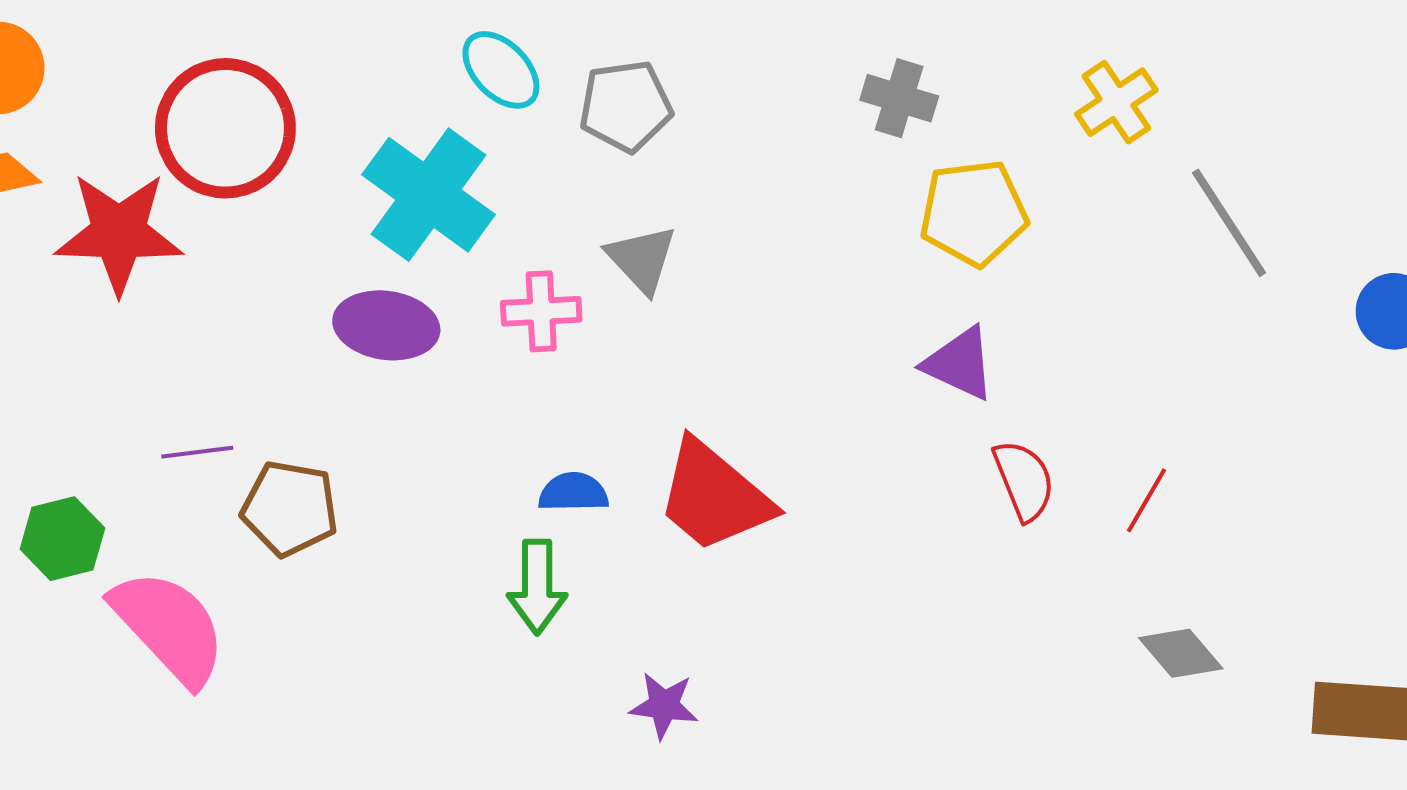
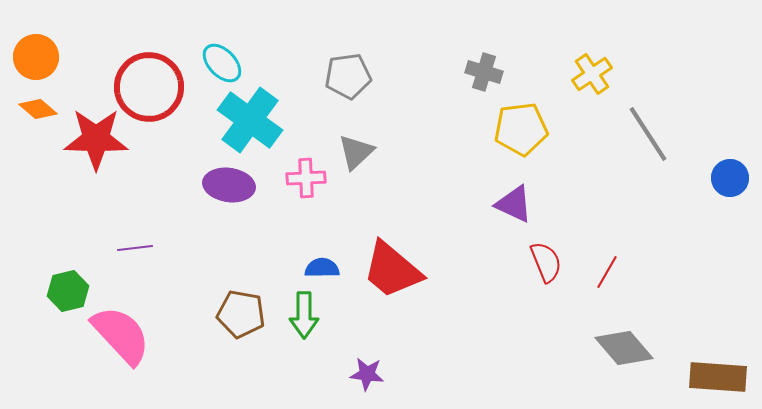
cyan ellipse: (501, 70) -> (222, 63), moved
gray triangle: (642, 259) -> (356, 152), turned 30
brown pentagon: (290, 508) -> (241, 314), moved
gray diamond: (1181, 653) -> (624, 348), size x1.4

